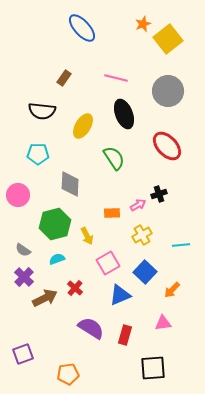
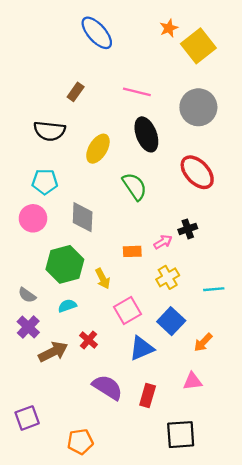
pink circle: (18, 195) -> (33, 218), moved

